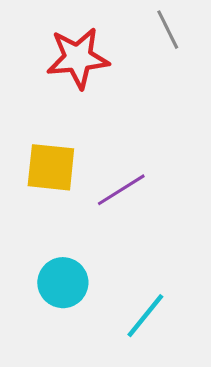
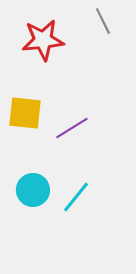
cyan line: (145, 316) -> (76, 197), moved

